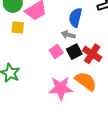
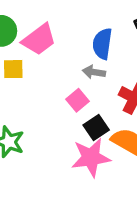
black square: (74, 52) -> (96, 127), moved

